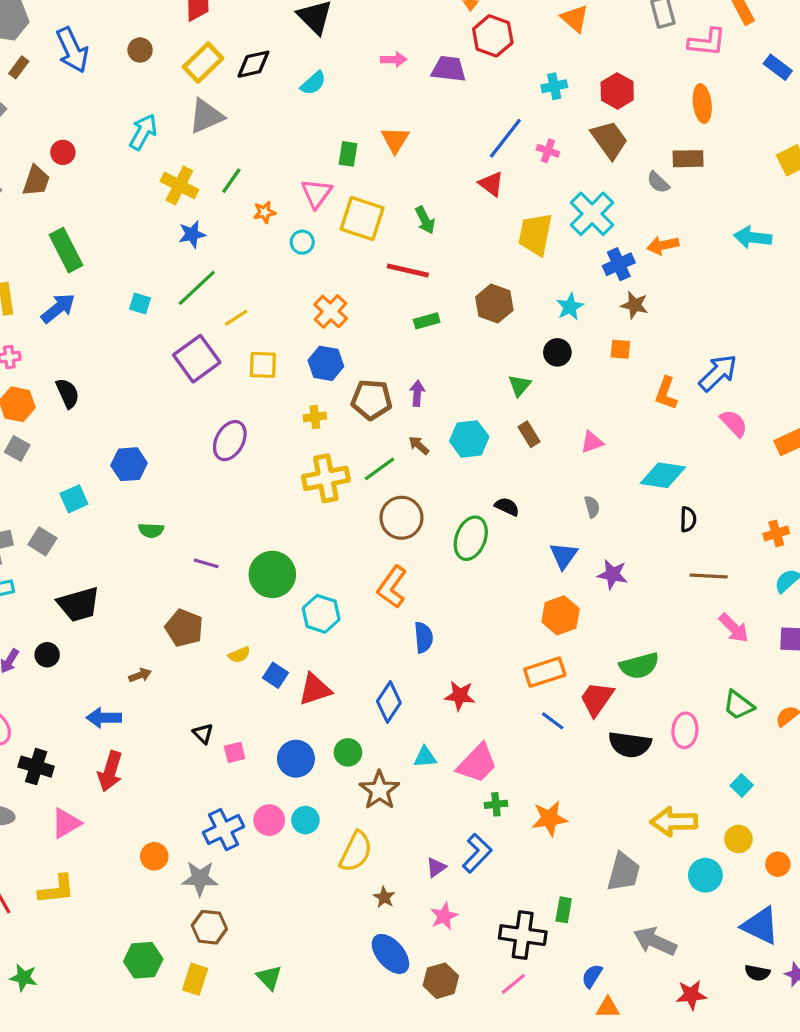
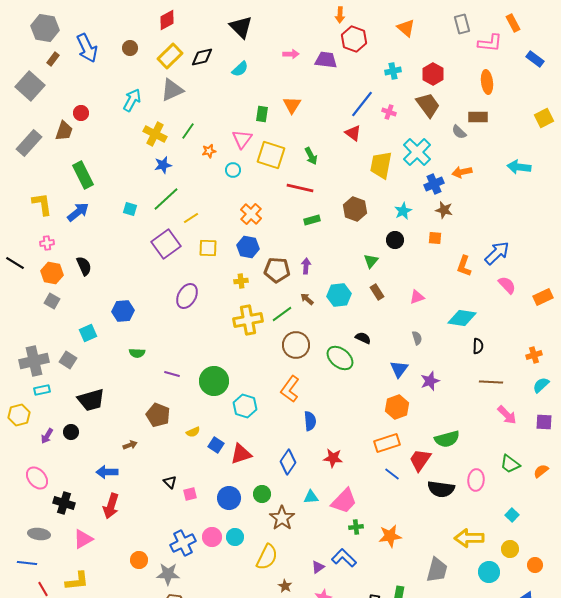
green ellipse: (471, 538) -> (340, 358), turned -72
purple star: (612, 574) -> (430, 381), turned -30
blue L-shape: (477, 853) -> (344, 558), turned -90

